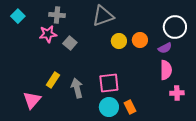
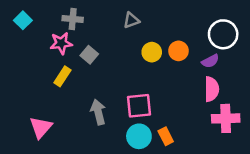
gray triangle: (103, 16) -> (131, 20), size x0.6
yellow rectangle: (53, 80) -> (62, 76), moved
pink cross: (177, 93) -> (226, 118), size x1.5

